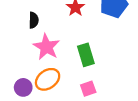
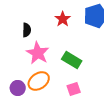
green rectangle: (86, 55) -> (72, 60), turned -42

